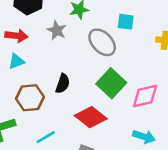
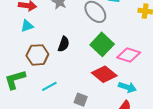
pink diamond: (145, 96) -> (129, 55), turned 30
red diamond: (91, 117) -> (104, 74), moved

